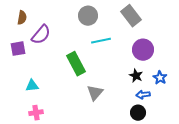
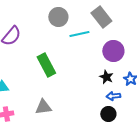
cyan line: (101, 41) -> (79, 34), moved
gray triangle: (95, 93) -> (43, 107), moved, turned 42

